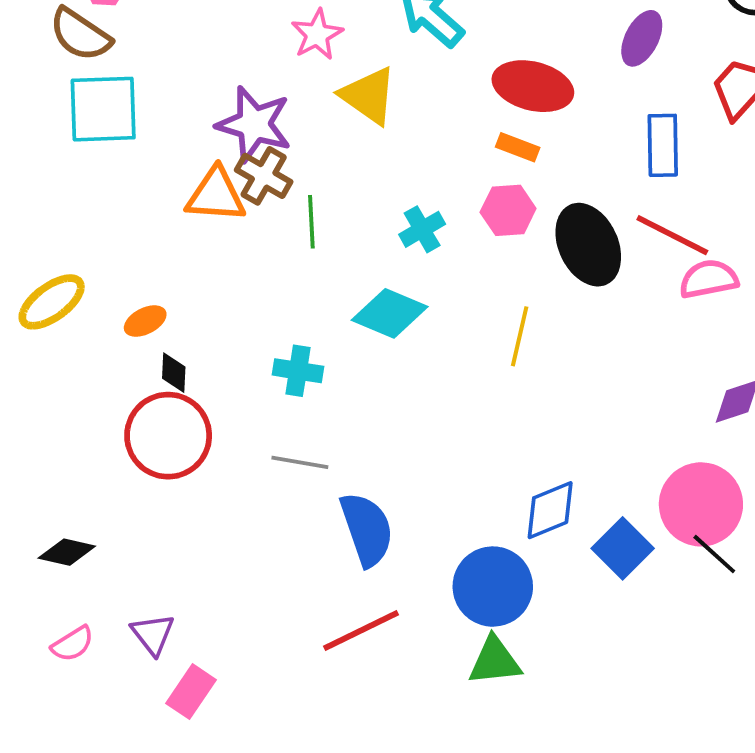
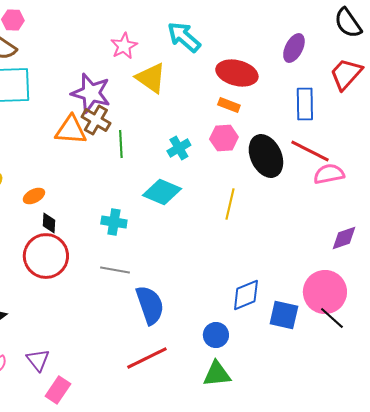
blue square: (623, 548) -> (284, 315), turned -32
blue circle: (493, 587) -> (216, 335), size x0.6

